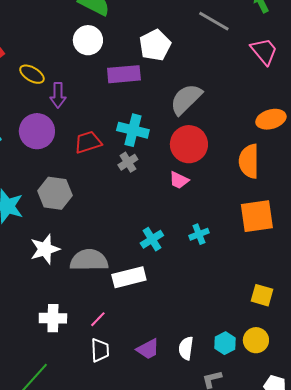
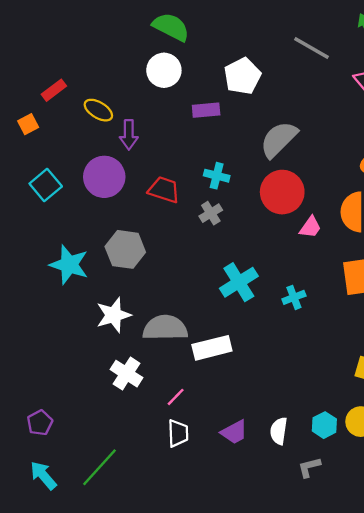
purple rectangle: (124, 74) -> (206, 110), size x0.7
cyan cross: (133, 130) -> (217, 176), size x0.7
red trapezoid: (88, 142) -> (164, 190), turned 36
pink trapezoid: (179, 180) -> (310, 227), moved, turned -80
cyan cross: (152, 239) -> (239, 282), moved, size x1.4
white cross: (53, 318) -> (126, 374), moved, turned 32

